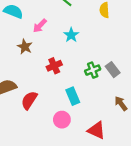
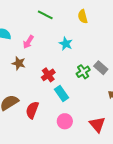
cyan star: (71, 35) -> (66, 44), moved
cyan rectangle: (73, 96) -> (62, 93), moved
red triangle: (96, 130) -> (97, 124), turned 36

